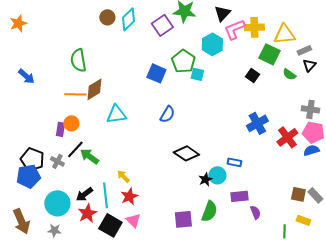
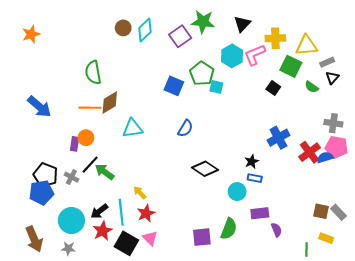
pink L-shape: (234, 29) -> (255, 55), moved
blue arrow: (26, 76) -> (39, 107), moved, size x1.4
blue semicircle: (311, 150) -> (325, 157), moved
black star: (205, 179) -> (252, 162), moved

